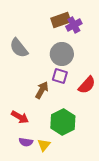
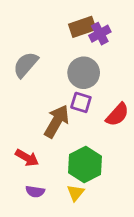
gray semicircle: (19, 48) -> (26, 65), turned 80
brown arrow: (42, 90) -> (57, 121), size x1.4
yellow triangle: (44, 145) -> (76, 193), moved

